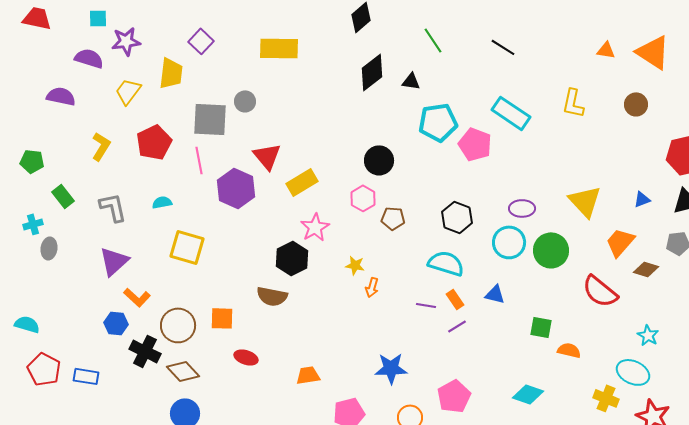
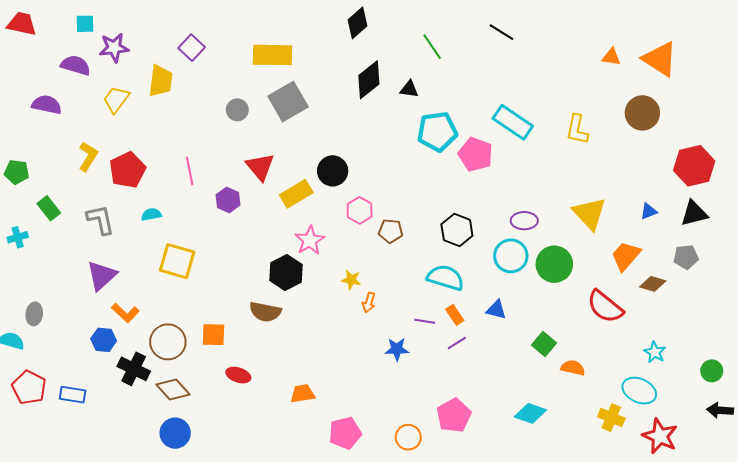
black line: (503, 47) -> (501, 32), moved
yellow L-shape: (573, 103) -> (577, 130), moved
brown circle: (636, 104) -> (642, 113), size x1.4
gray square: (210, 119) -> (288, 102), moved, turned -33
red pentagon: (154, 142) -> (127, 170), moved
black circle: (379, 160) -> (333, 171), moved
purple hexagon: (236, 188) -> (228, 200), size x0.6
gray ellipse: (49, 248) -> (34, 314), moved
green square: (541, 327) -> (544, 344), turned 30
blue star: (391, 368) -> (397, 349), moved, size x0.7

